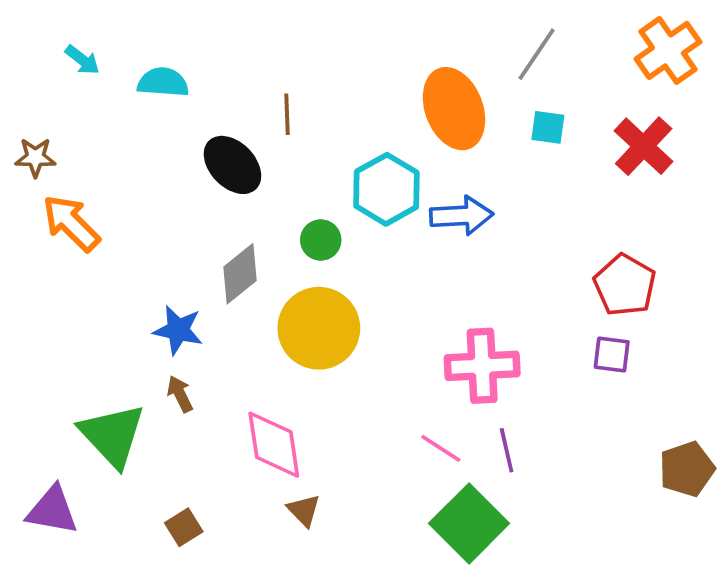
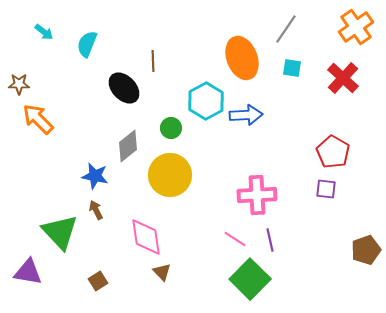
cyan semicircle: (163, 82) -> (87, 44), turned -72

